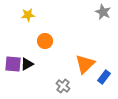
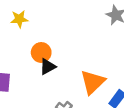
black triangle: (27, 64) -> (48, 67), moved

